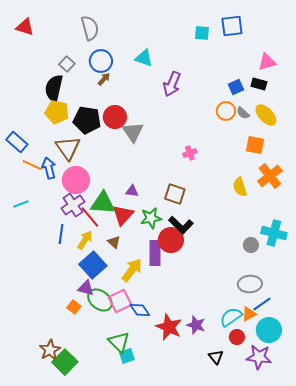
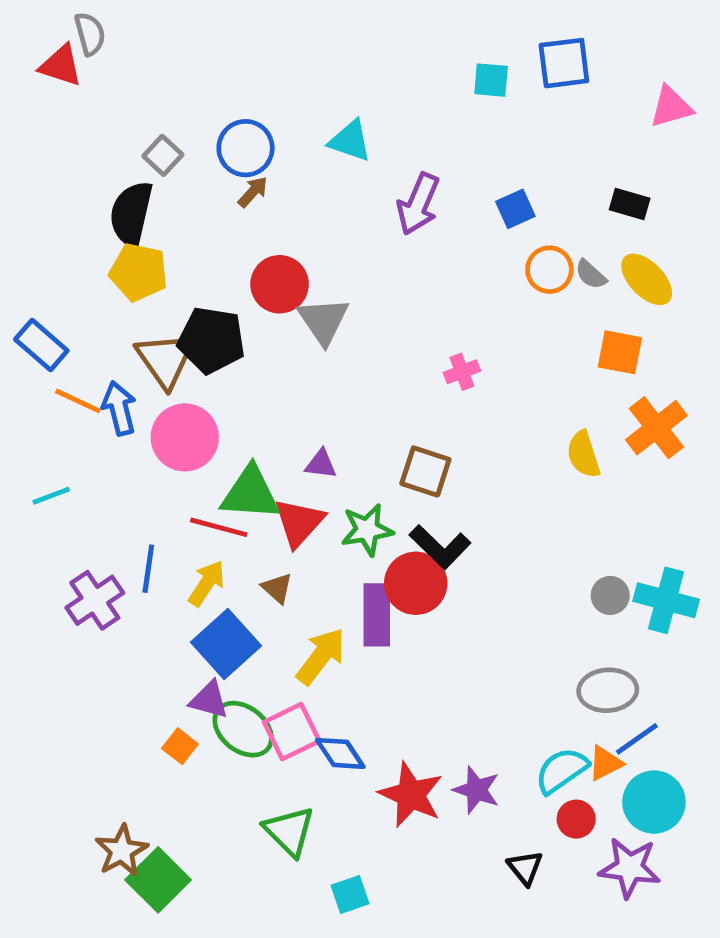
gray semicircle: (90, 28) -> (90, 34), moved, size x0.7
pink triangle: (267, 62) -> (671, 107), moved
blue square: (236, 87) -> (515, 209), moved
black pentagon: (87, 120) -> (211, 340), moved
purple cross: (73, 205) -> (95, 600), moved
red line: (90, 217) -> (219, 527), turned -35
cyan cross: (274, 233) -> (666, 600), moved
cyan square: (127, 356) -> (350, 894), moved

